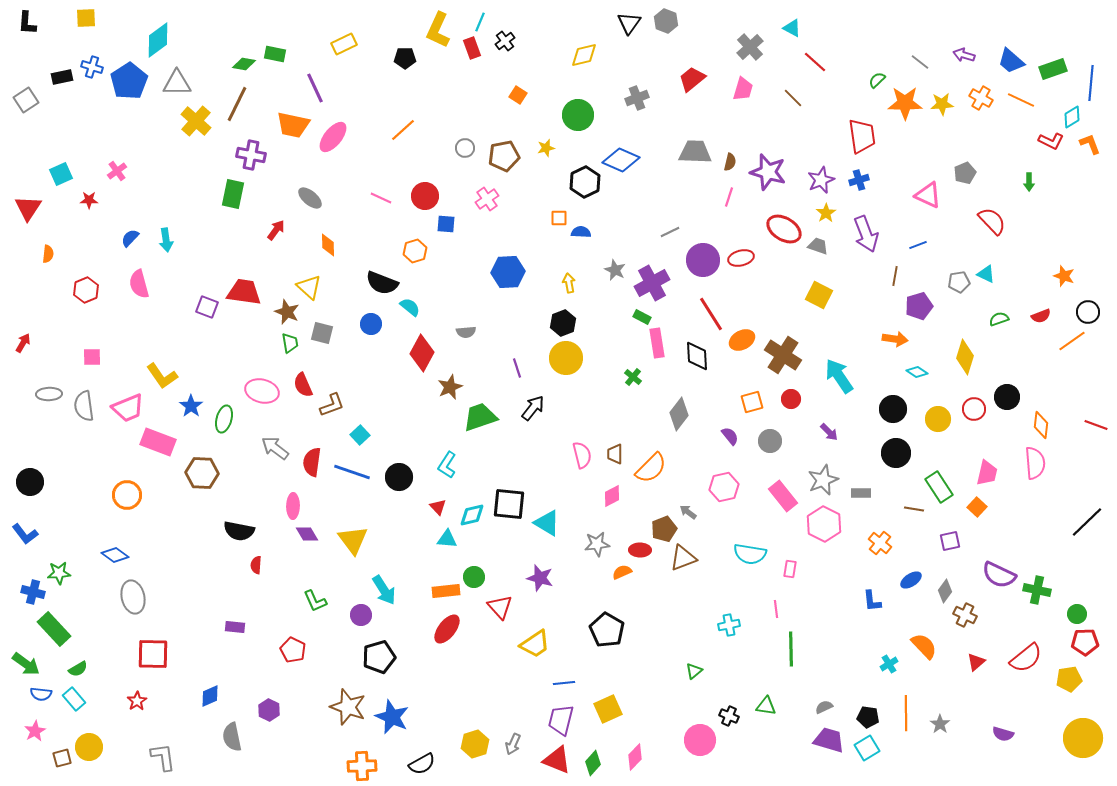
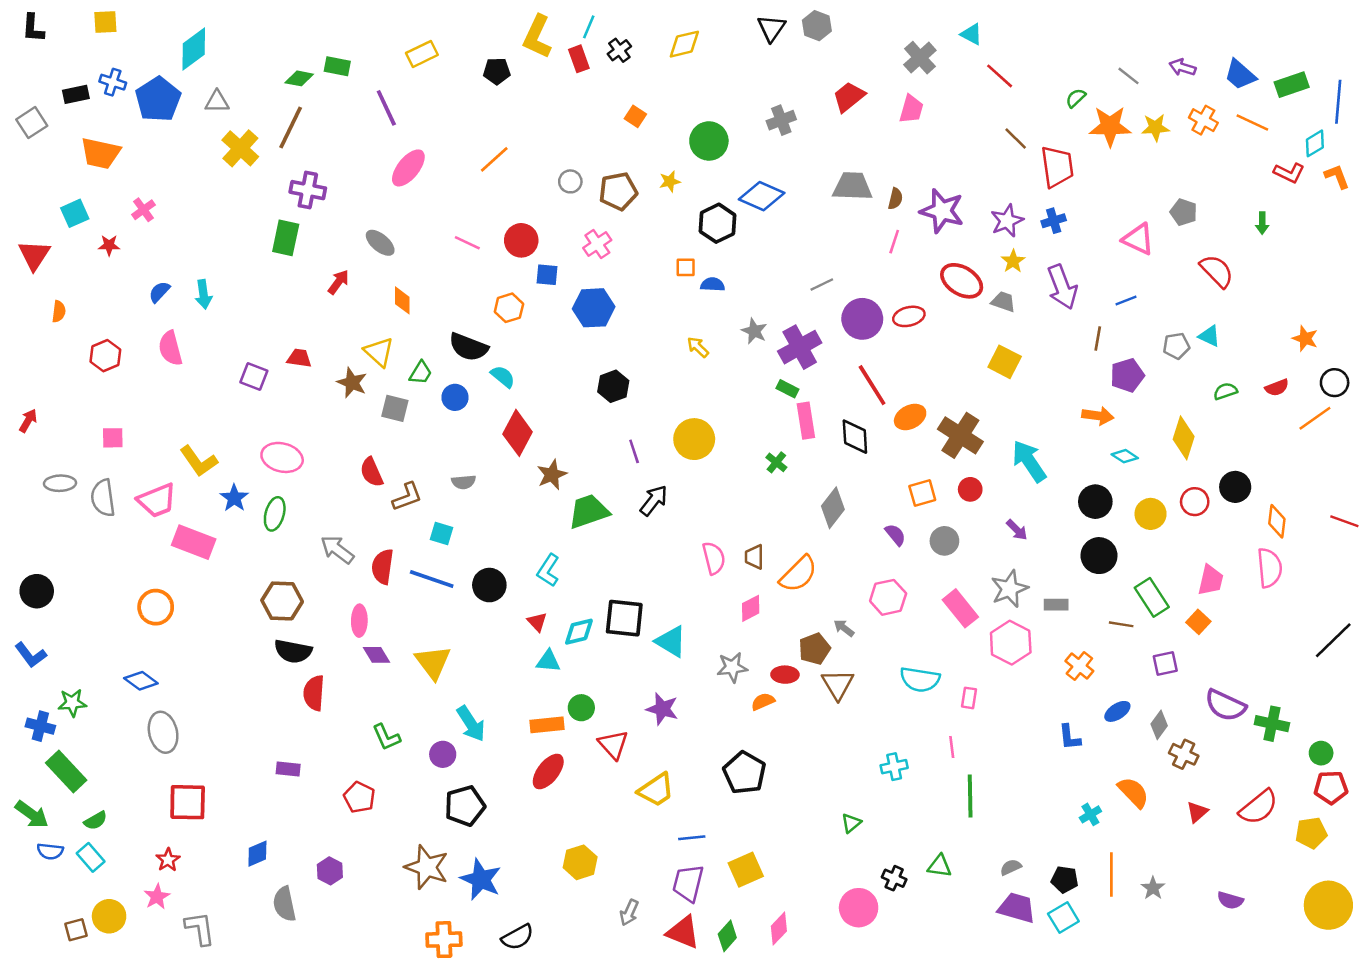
yellow diamond: (584, 55) -> (684, 44), moved
gray triangle: (177, 83) -> (217, 102), size x0.7
brown line: (793, 98) -> (1016, 139), moved
orange trapezoid: (293, 125) -> (100, 153), moved
gray pentagon: (965, 173) -> (1184, 212), turned -30
blue hexagon: (508, 272) -> (594, 308), moved
yellow arrow: (569, 283) -> (698, 347), turned -36
red trapezoid: (244, 292) -> (299, 358), size x0.6
black hexagon: (563, 323) -> (613, 386), moved
gray semicircle: (466, 332) -> (464, 482), moved
green trapezoid: (290, 343) -> (421, 373), moved, turned 40
pink ellipse: (262, 391) -> (282, 457), moved
cyan square: (360, 435) -> (442, 534), turned -30
brown hexagon: (202, 473) -> (282, 601), moved
brown triangle: (683, 558) -> (838, 684), turned -40
red semicircle: (256, 565) -> (314, 693), size x1.6
pink star: (35, 731) -> (157, 897), moved
yellow hexagon: (475, 744) -> (580, 862), moved

